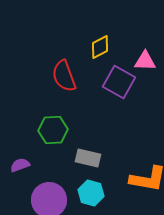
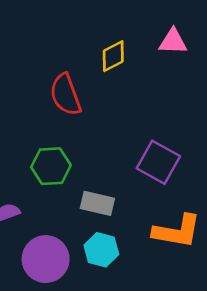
pink triangle: (145, 61) -> (173, 42), moved
purple square: (119, 82) -> (158, 162), moved

